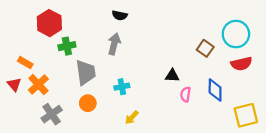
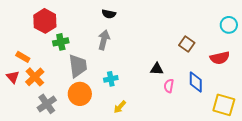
cyan circle: (236, 34) -> (229, 25), moved, size x0.7
orange circle: (88, 103) -> (80, 94), size x1.5
yellow square: (246, 115) -> (224, 105), turned 30

